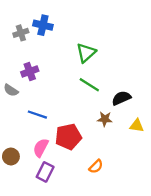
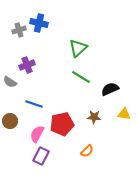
brown star: (105, 119) -> (94, 117), moved
brown circle: (11, 156) -> (10, 121), moved

